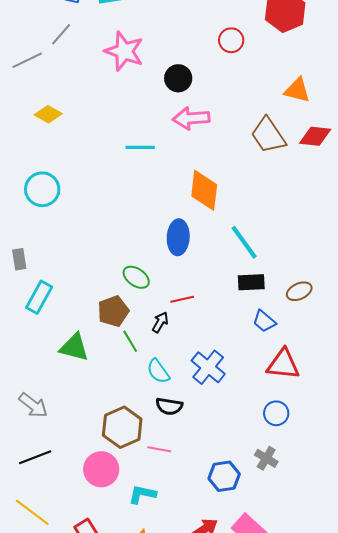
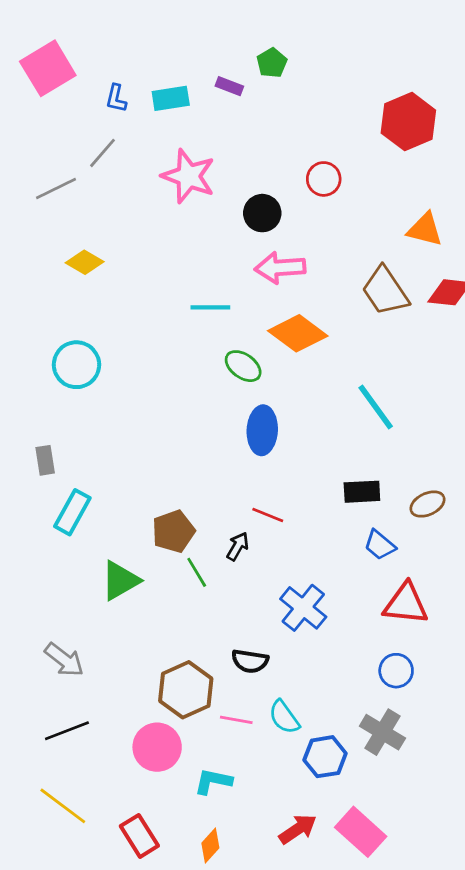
red circle: (231, 40) -> (324, 179), moved
orange diamond: (204, 190) -> (298, 333), moved, turned -60
cyan line: (244, 242) -> (376, 407), moved
green ellipse: (136, 277) -> (243, 366), moved
red line: (182, 299) -> (268, 515), turned 35
green triangle: (74, 347) -> (120, 581), turned -44
cyan semicircle: (158, 371) -> (284, 717), moved
gray cross: (266, 458) -> (382, 732), size x1.4

